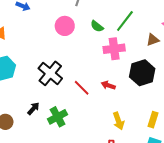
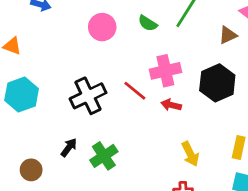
pink cross: (114, 49) -> (165, 71), moved
black cross: (50, 73) -> (88, 96), turned 30
red line: (82, 88) -> (135, 91), moved

